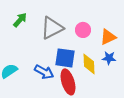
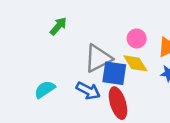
gray triangle: (52, 28) -> (98, 58), moved
yellow diamond: (89, 64) -> (135, 63), moved, turned -30

